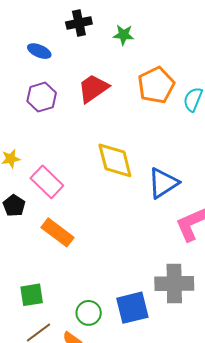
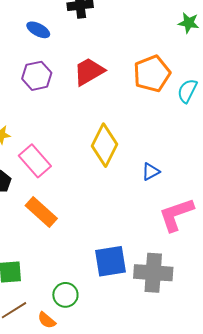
green star: (124, 35) -> (189, 23), moved
yellow diamond: (115, 160) -> (104, 145), turned 36
blue triangle: (163, 183) -> (151, 172), size x0.6
blue square: (132, 308) -> (111, 261), moved

